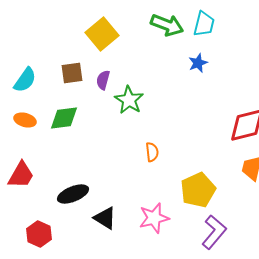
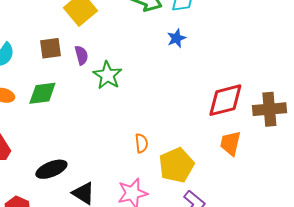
purple semicircle: (103, 80) -> (81, 55), turned 150
orange semicircle: (152, 152) -> (141, 143), moved

